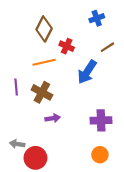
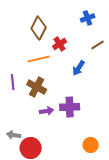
red cross: (67, 46) -> (60, 44), turned 32
blue arrow: (87, 72) -> (79, 68), size x0.7
purple cross: (101, 120) -> (70, 107), moved

